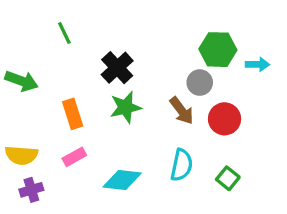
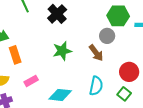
black cross: (117, 68) -> (57, 14), moved
orange rectangle: (73, 114) -> (15, 55), moved
red circle: (225, 119) -> (129, 72), moved

